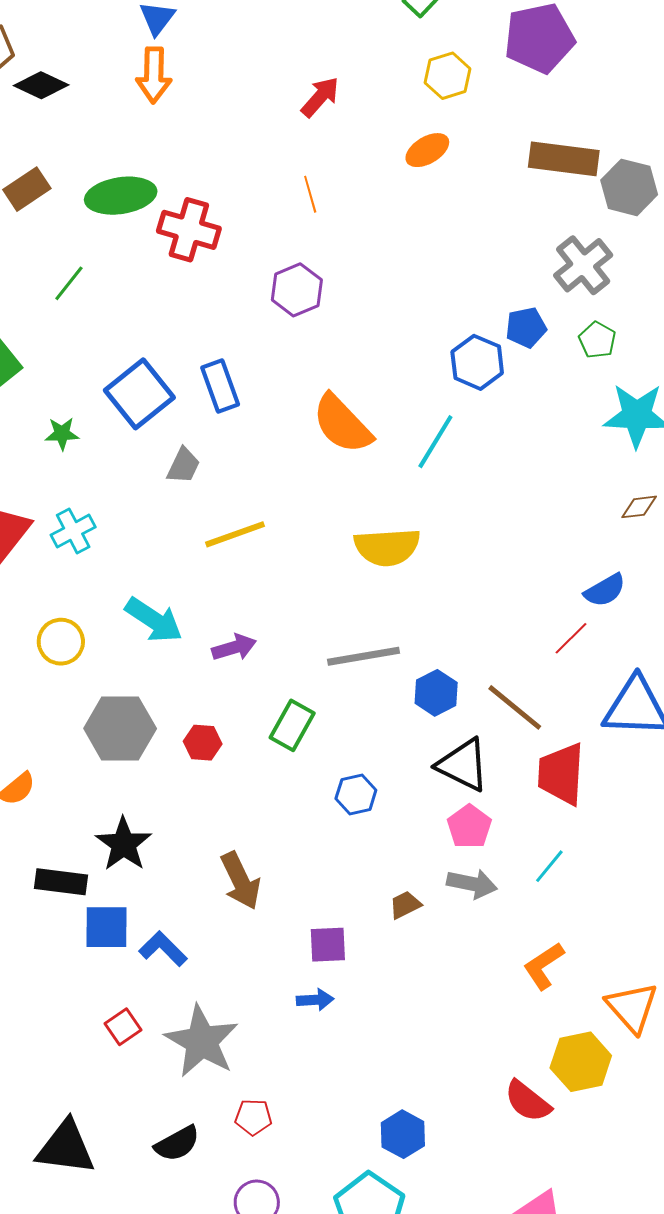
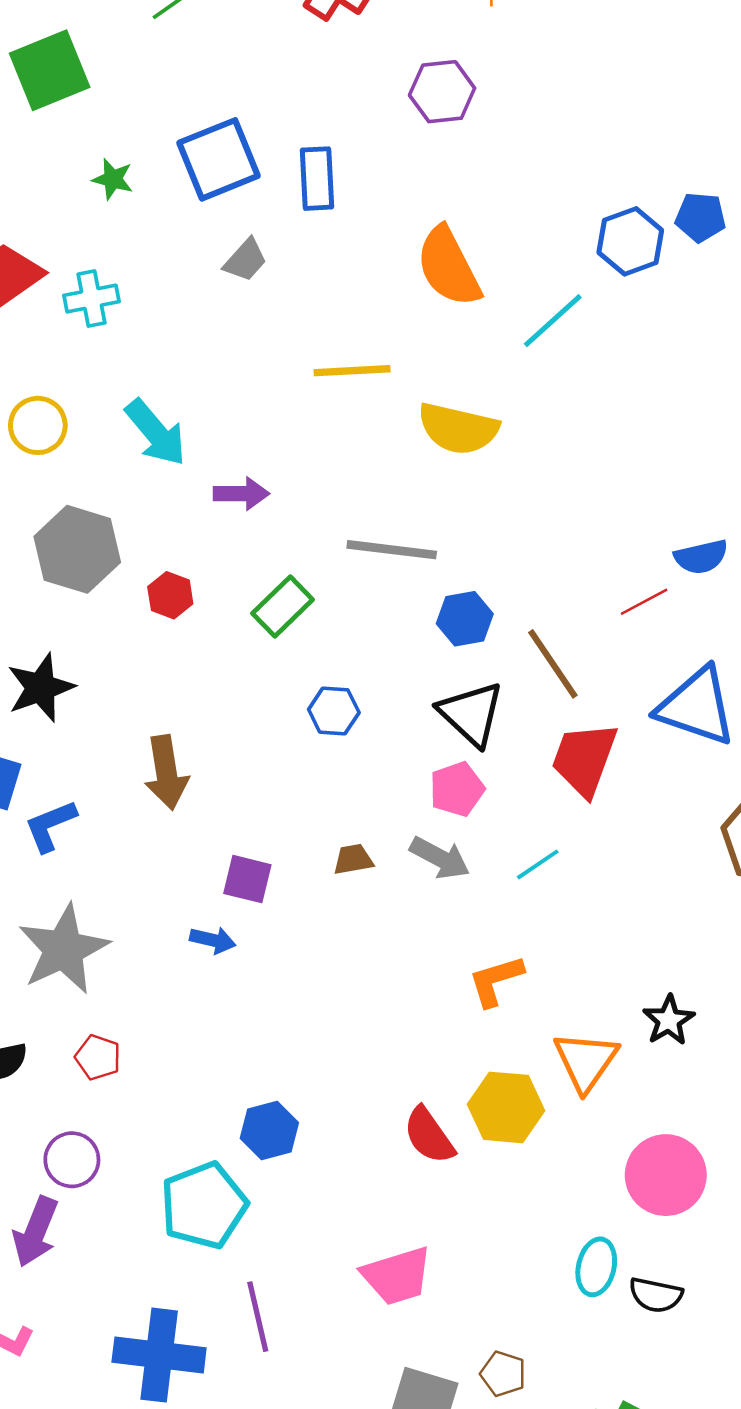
yellow line: (235, 534) -> (352, 371), moved
blue L-shape: (163, 949) -> (50, 826), turned -84

